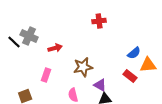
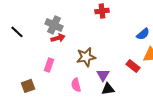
gray cross: (29, 36) -> (54, 25), moved
blue semicircle: (134, 53) -> (143, 34), moved
purple triangle: (100, 85) -> (103, 75), turned 32

